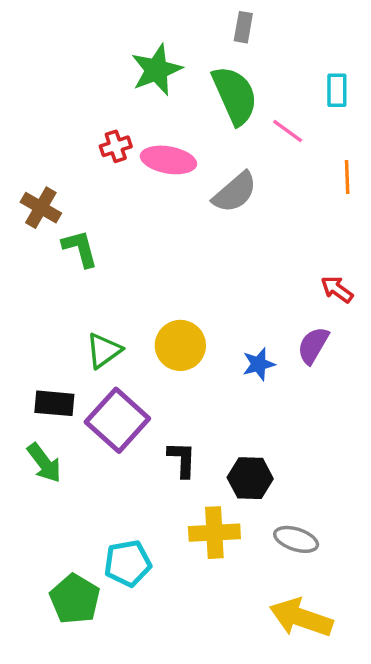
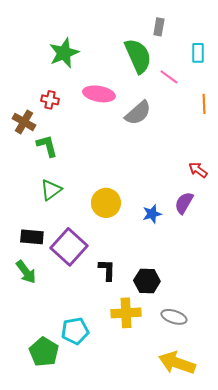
gray rectangle: (243, 27) -> (159, 27), moved
green star: (157, 70) -> (64, 53), moved
red cross: (116, 146) -> (50, 100), moved, turned 30
green triangle: (104, 351) -> (51, 190), moved

